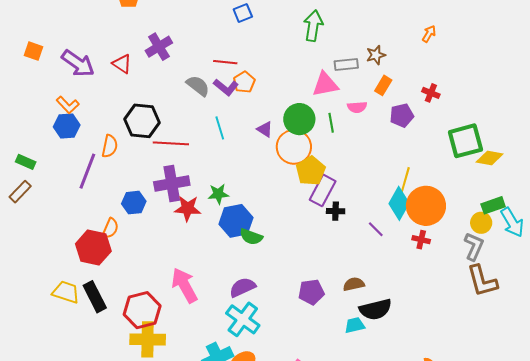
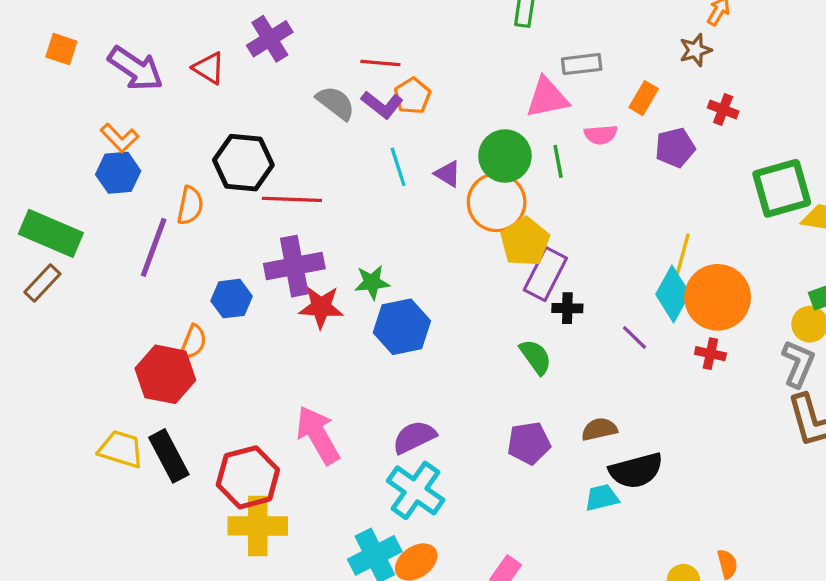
brown star: (376, 55) -> (695, 50), moved
cyan line: (220, 128) -> (398, 167), moved
green rectangle: (26, 162) -> (51, 233), size x1.8
green semicircle: (251, 237) -> (536, 357), moved, turned -145

